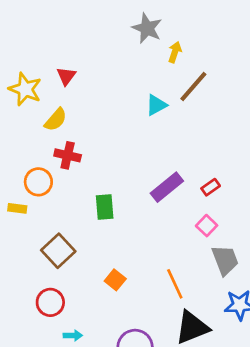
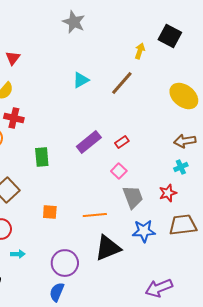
yellow arrow: (175, 52) -> (140, 51), moved
brown line: (193, 87) -> (122, 83), moved
orange square: (115, 280) -> (50, 212), turned -35
orange line: (175, 284) -> (95, 215), turned -70

